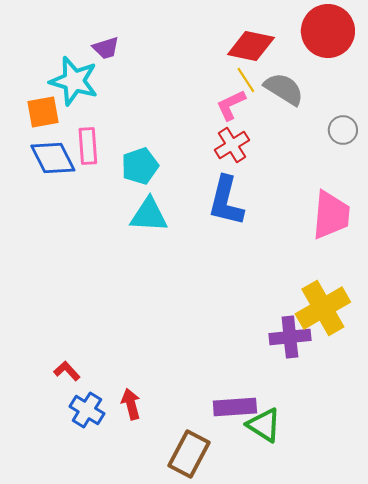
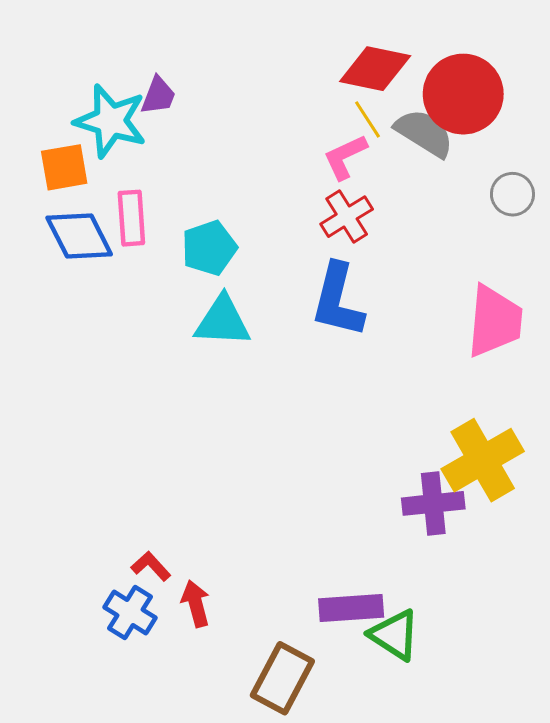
red circle: (328, 31) -> (463, 94), moved
purple trapezoid: (106, 48) -> (158, 96), moved, turned -52
red L-shape: (67, 371) -> (151, 566), moved

